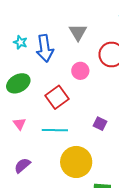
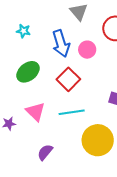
blue arrow: (45, 48) -> (61, 44), moved
pink triangle: (19, 124) -> (36, 112), size x1.5

